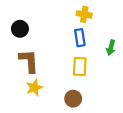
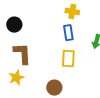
yellow star: (34, 88) -> (16, 78), moved
brown circle: (73, 99) -> (54, 88), moved

